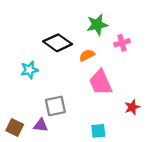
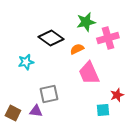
pink cross: (122, 43) -> (108, 38), size x1.5
cyan square: (98, 131) -> (103, 110), moved

